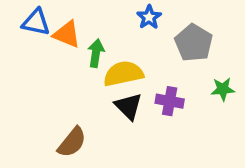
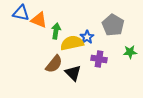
blue star: (149, 17) -> (87, 37), moved
black triangle: (128, 106) -> (73, 73), moved
brown semicircle: (72, 142) -> (54, 64), moved

